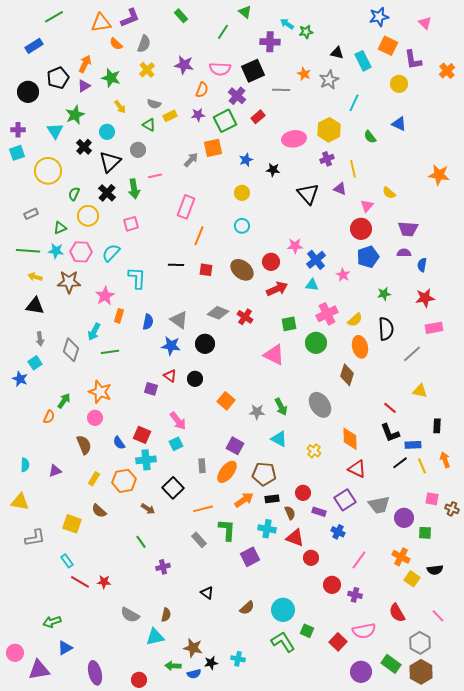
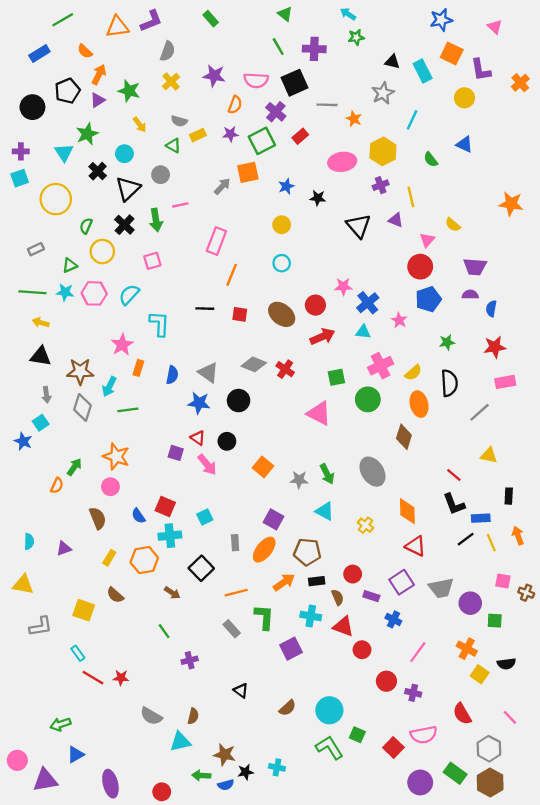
cyan arrow: (287, 24) -> (348, 14), moved
green line: (223, 32) -> (278, 47), moved, turned -63
orange semicircle: (116, 44) -> (85, 51), moved
orange star: (304, 74) -> (354, 119), moved
brown star: (69, 282) -> (80, 371), moved
pink arrow: (178, 421) -> (207, 465), moved

